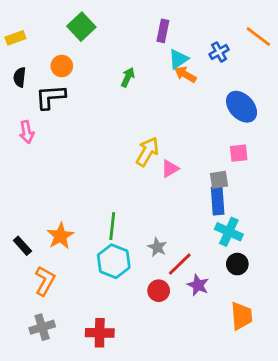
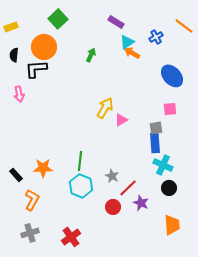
purple rectangle: (163, 31) -> (116, 22), turned -70
orange circle: (62, 66) -> (44, 47), size x1.6
orange star: (60, 236) -> (43, 168), turned 30
red cross: (100, 333) -> (71, 237), turned -36

